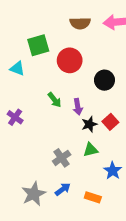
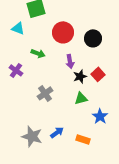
red circle: (70, 60) -> (63, 32), moved
green arrow: (55, 100) -> (38, 53), moved, turned -32
gray cross: (62, 158) -> (45, 93), moved
gray star: (34, 194) -> (32, 136), turned -30

